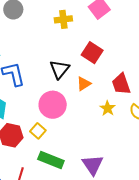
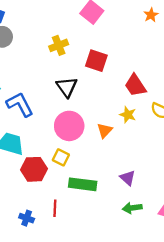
yellow cross: (63, 19) -> (59, 45), moved
orange triangle: (84, 84) -> (105, 130), moved
purple triangle: (93, 165) -> (128, 178), size x0.7

